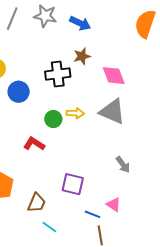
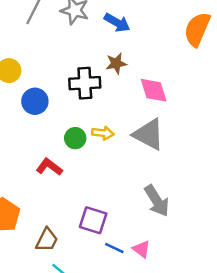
gray arrow: (123, 165) -> (157, 201), size x1.5
blue line: (92, 214) -> (114, 248), moved

